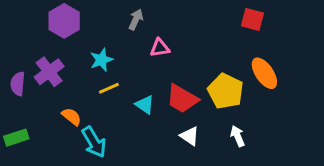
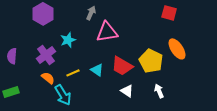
pink triangle: (160, 48) -> (107, 32), size x1.6
purple cross: (49, 72) -> (46, 55), moved
yellow line: (109, 88) -> (73, 73), moved

